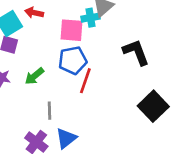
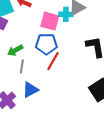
gray line: (49, 111) -> (22, 67), moved
blue triangle: (66, 138) -> (30, 90), moved

